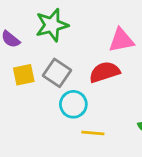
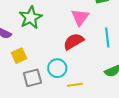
pink triangle: (121, 40) -> (80, 17), turned -30
gray square: (57, 73) -> (32, 78), moved, turned -36

